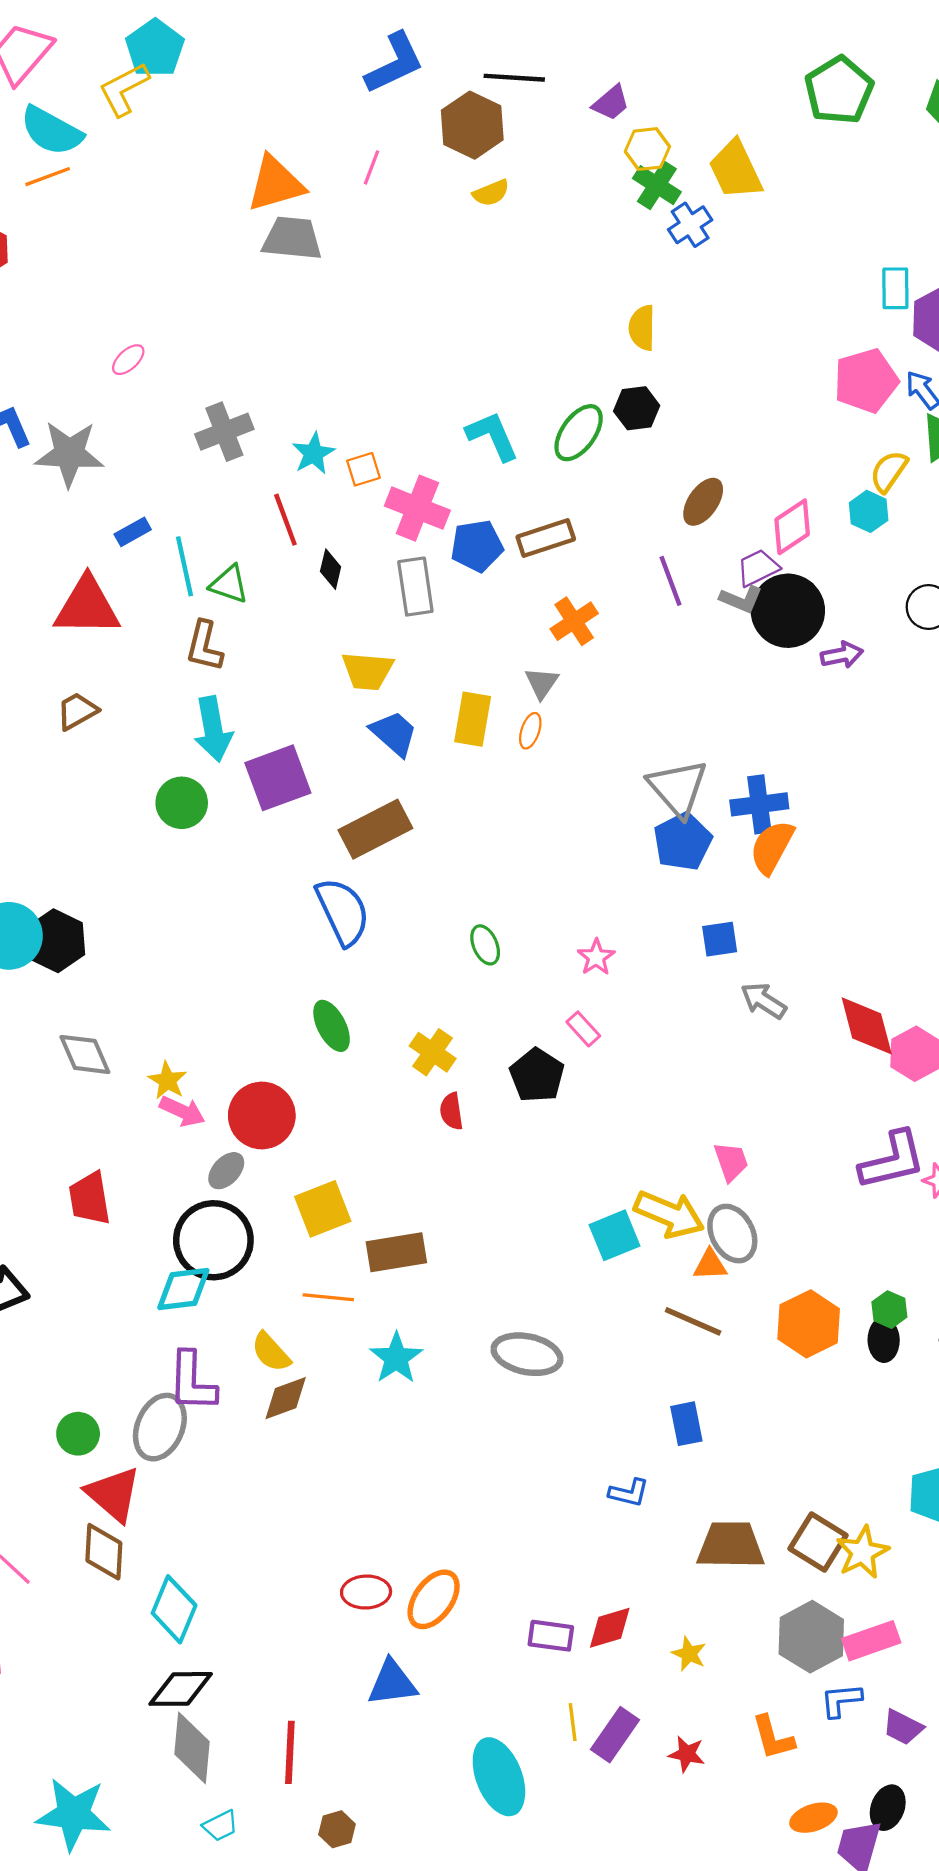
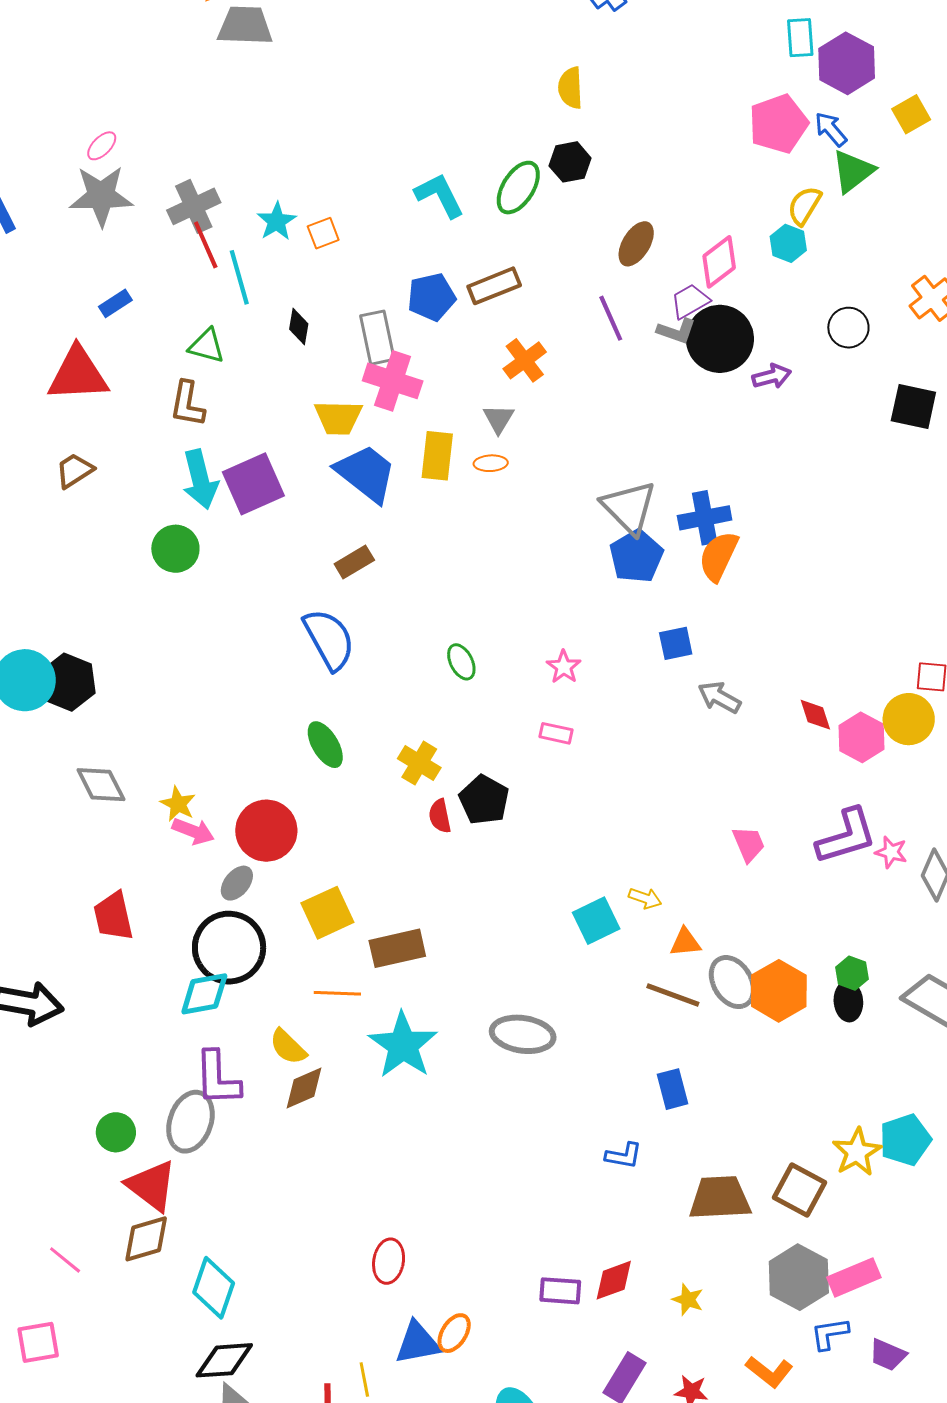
gray star: (69, 454) -> (101, 196), moved
pink cross: (417, 508) -> (393, 381), moved
red line: (285, 520) -> (206, 245), moved
cyan line: (185, 566) -> (239, 277), moved
orange ellipse: (530, 731) -> (491, 463), turned 72
blue trapezoid: (394, 733) -> (366, 473), size x1.4
purple square: (278, 778) -> (253, 484), moved
brown rectangle: (375, 829) -> (354, 562), size x0.6
red diamond: (867, 1026) -> (815, 715), size x0.6
pink rectangle: (583, 1029) -> (556, 733), turned -32
black pentagon: (537, 1075) -> (484, 800), moved
pink trapezoid: (731, 1162) -> (749, 844), moved
yellow arrow: (669, 1214) -> (645, 898), size x0.5
gray ellipse: (732, 1234) -> (732, 982), moved
cyan star: (396, 1358) -> (403, 1045), size x1.4
brown diamond: (104, 1552) -> (146, 1239), turned 74
yellow star: (862, 1552) -> (857, 1152), moved
red ellipse: (366, 1592) -> (389, 1261), turned -75
orange ellipse: (434, 1599) -> (454, 1333), moved, size x0.7
yellow line: (573, 1722) -> (364, 1379), moved
orange L-shape: (773, 1738) -> (769, 1372), turned -33

